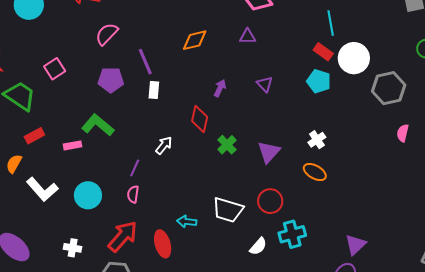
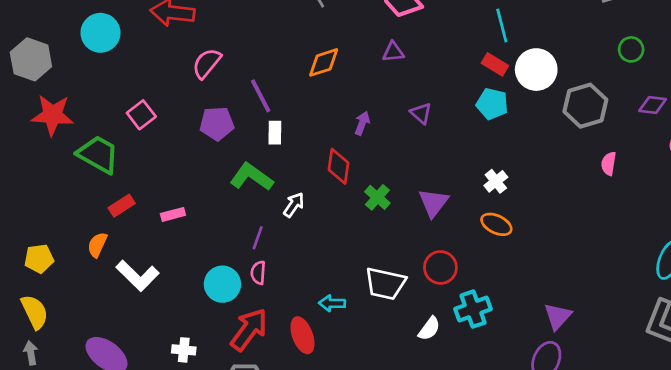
green L-shape: (98, 125) -> (251, 177), moved
cyan circle: (88, 195) -> (222, 284), moved

